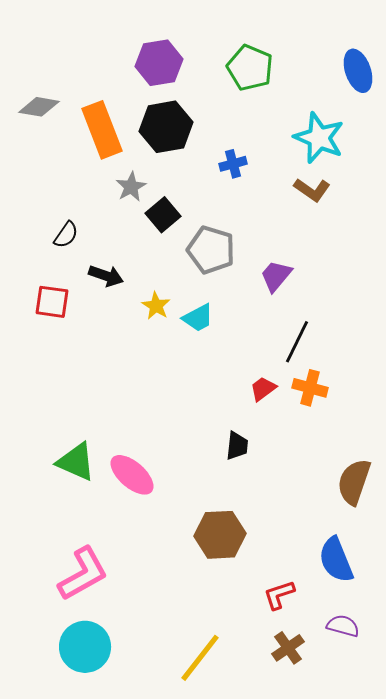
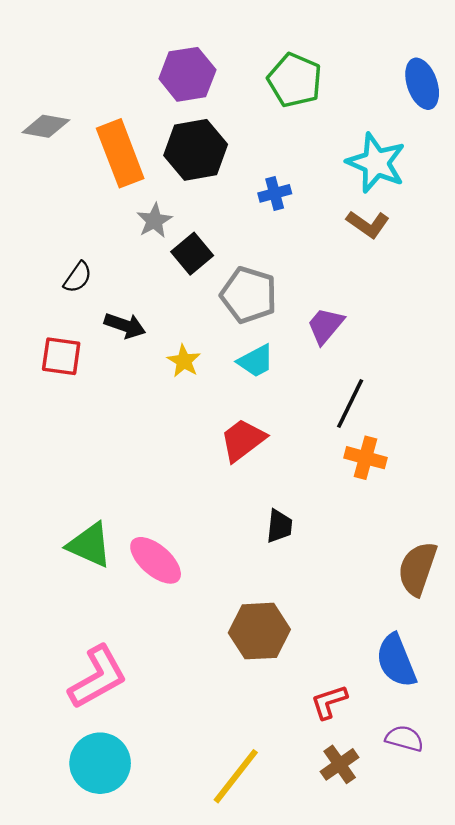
cyan trapezoid: (198, 318) -> (256, 361), moved
red trapezoid: (263, 389) -> (243, 440), moved, size x1.5

